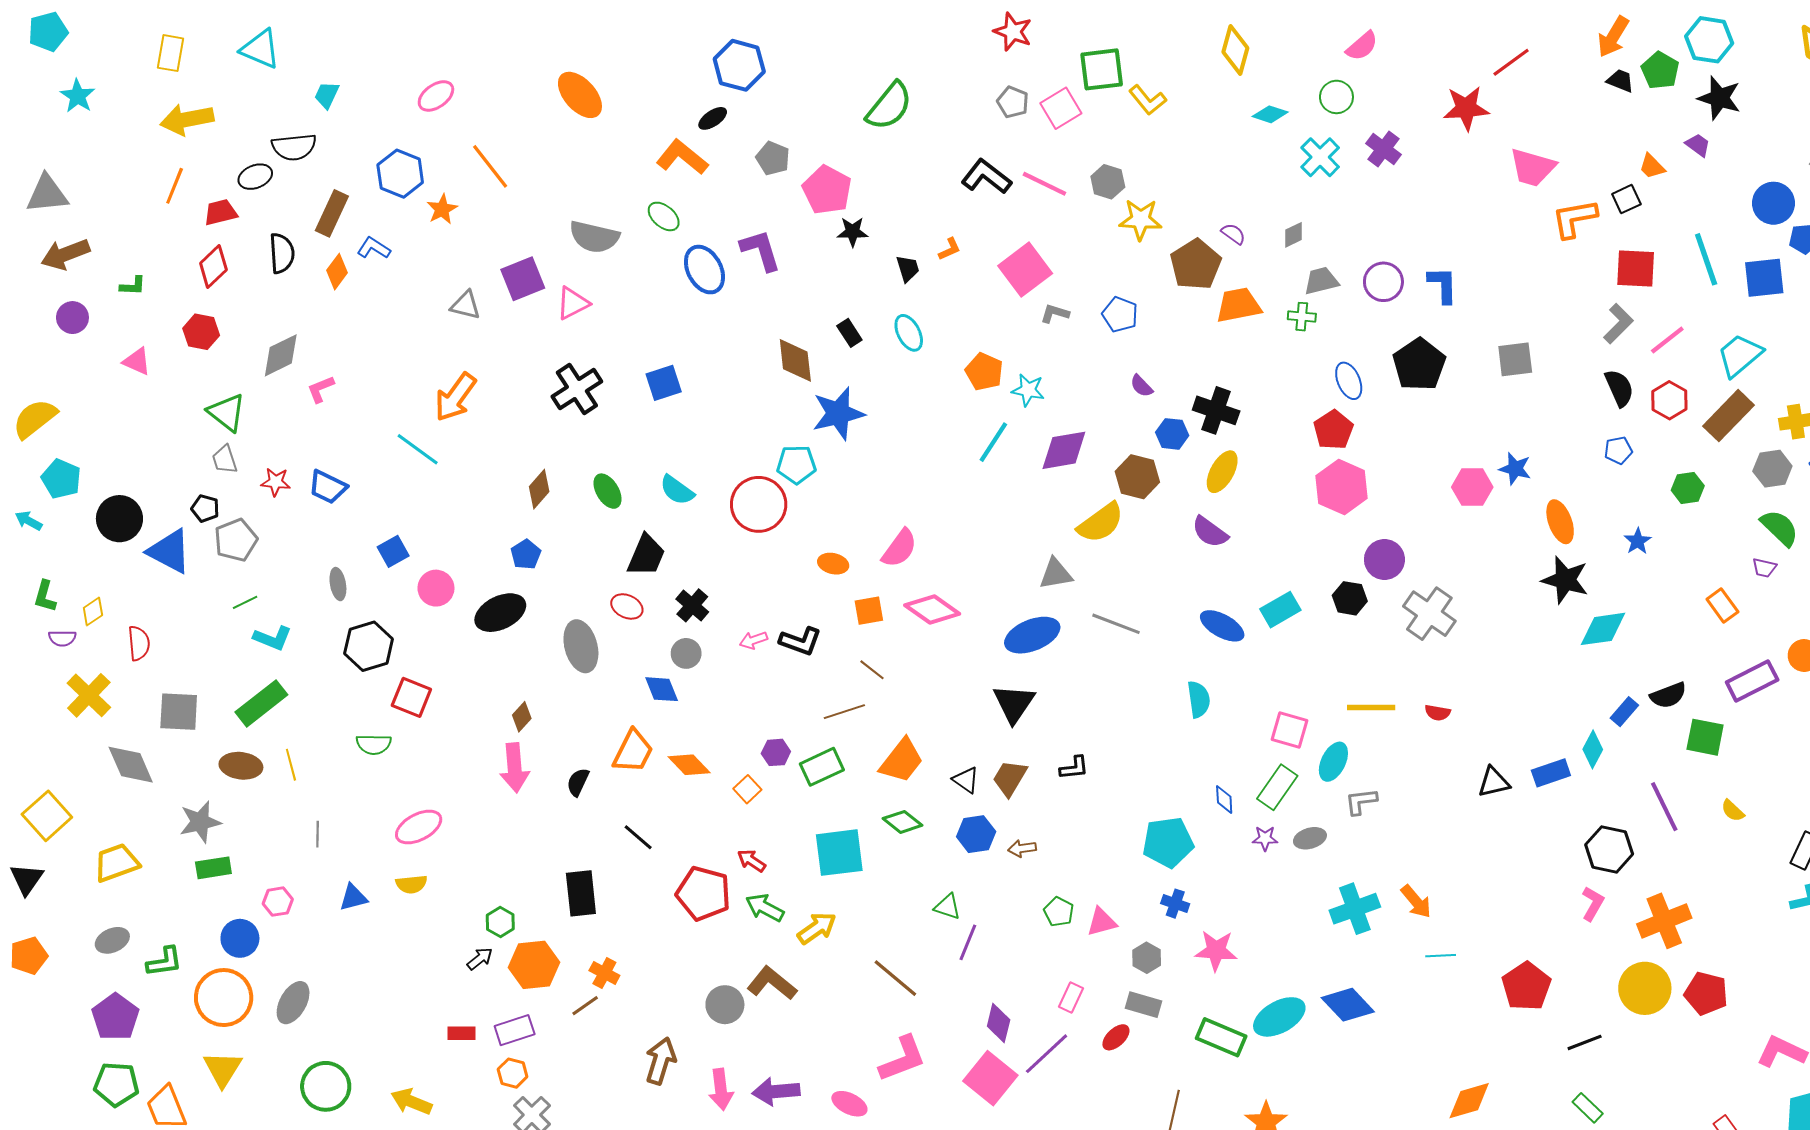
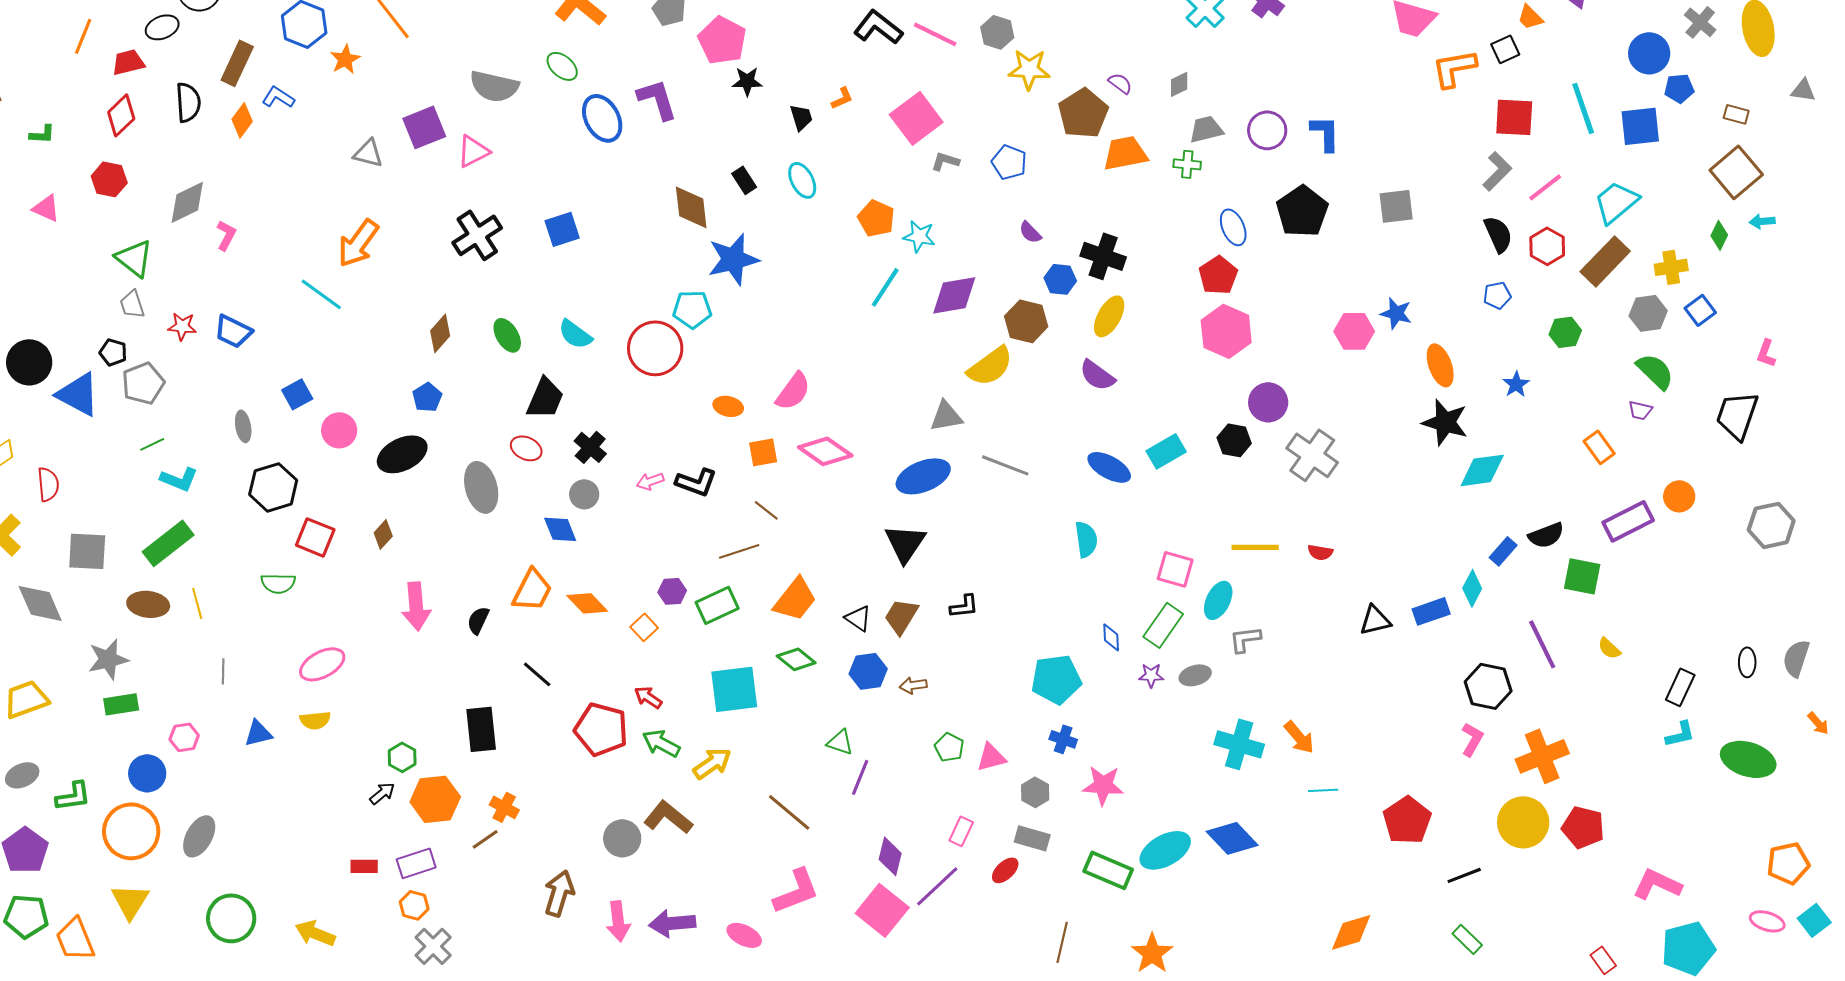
pink L-shape: (321, 389) -> (226, 235), turned 140
brown diamond: (522, 717) -> (383, 534), moved
cyan cross: (1355, 909) -> (1239, 744), turned 36

